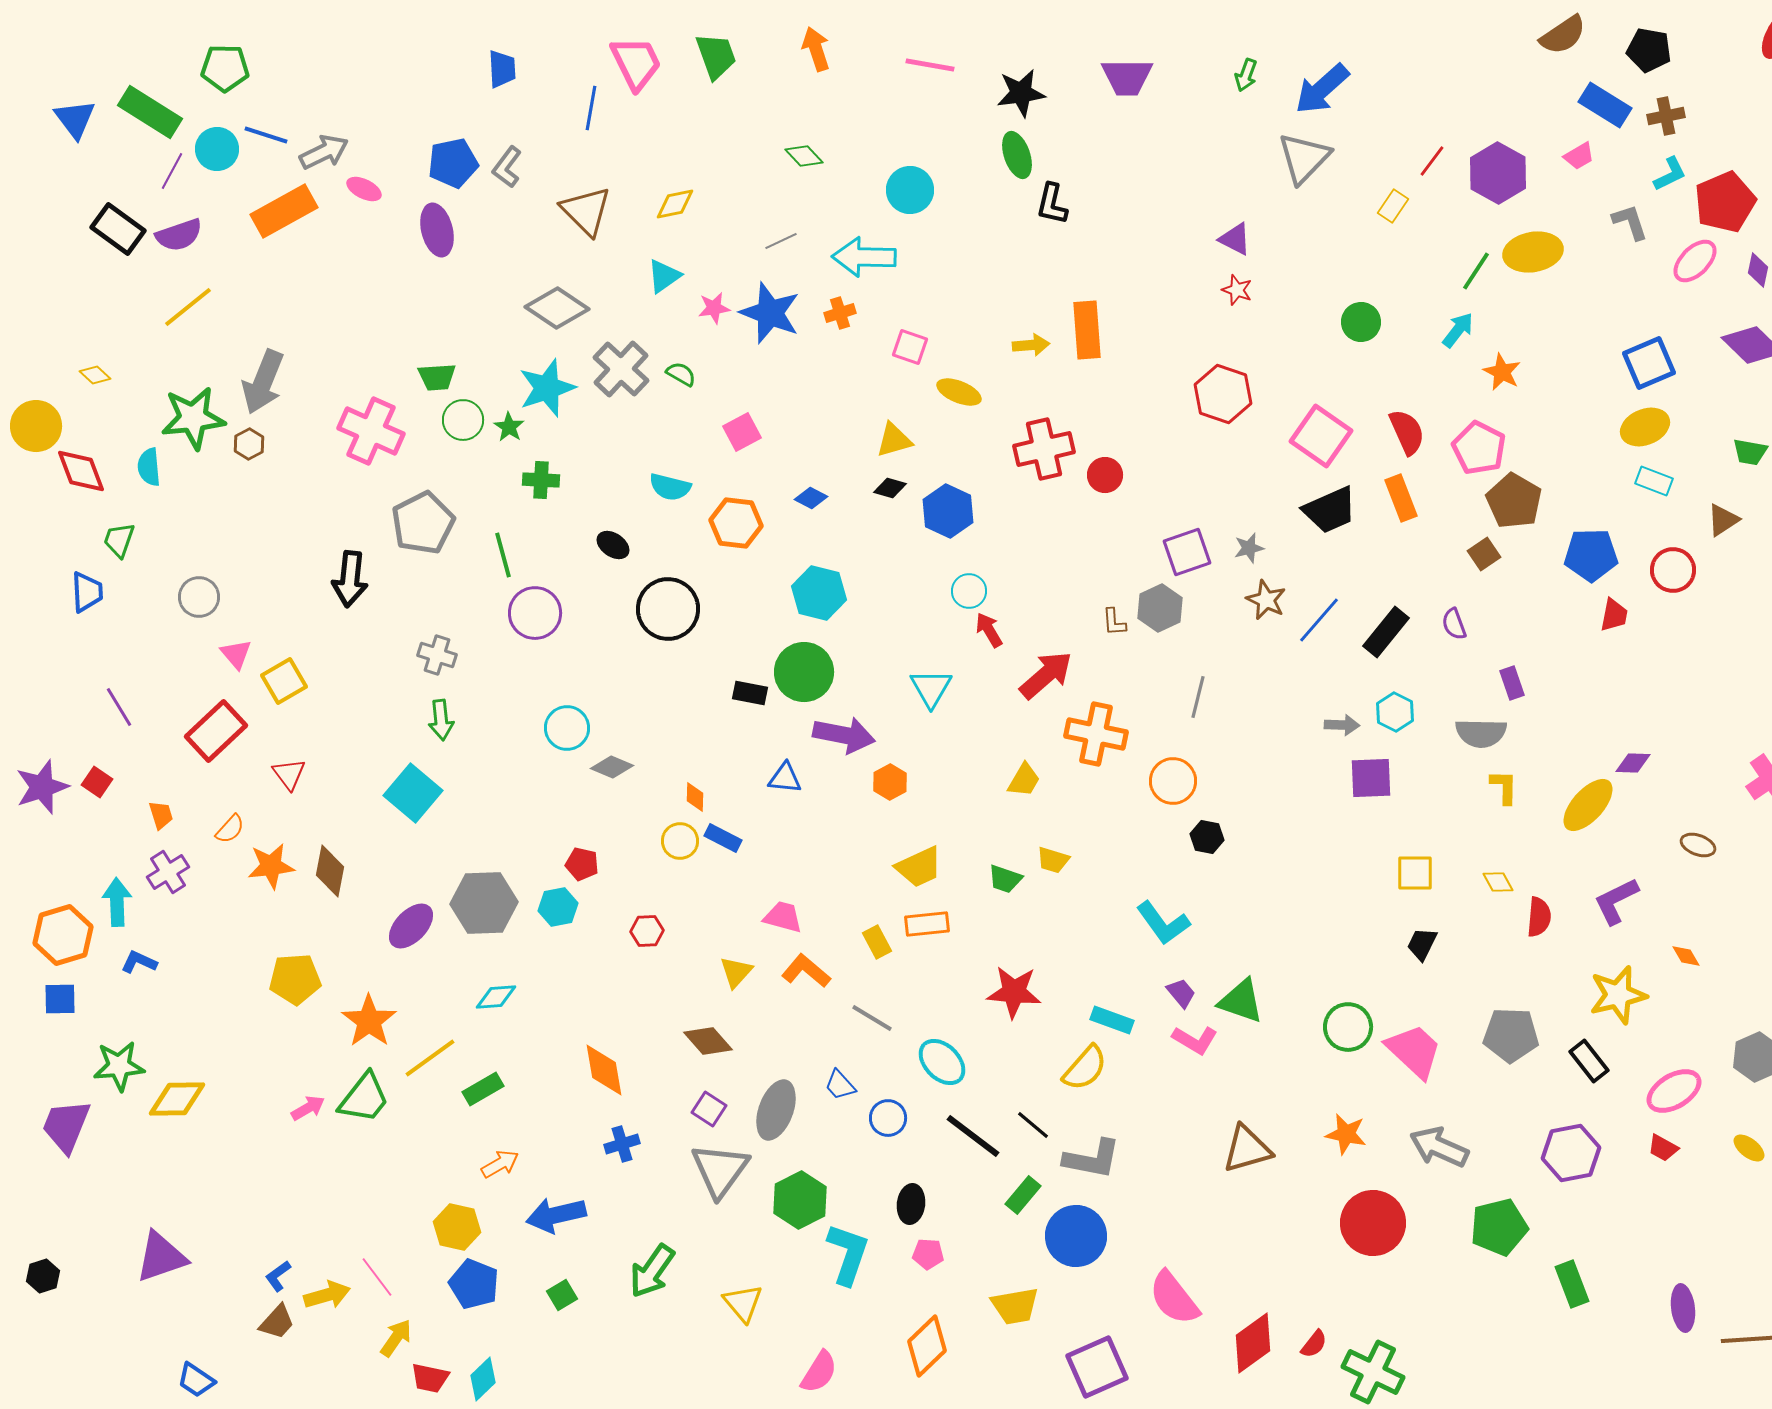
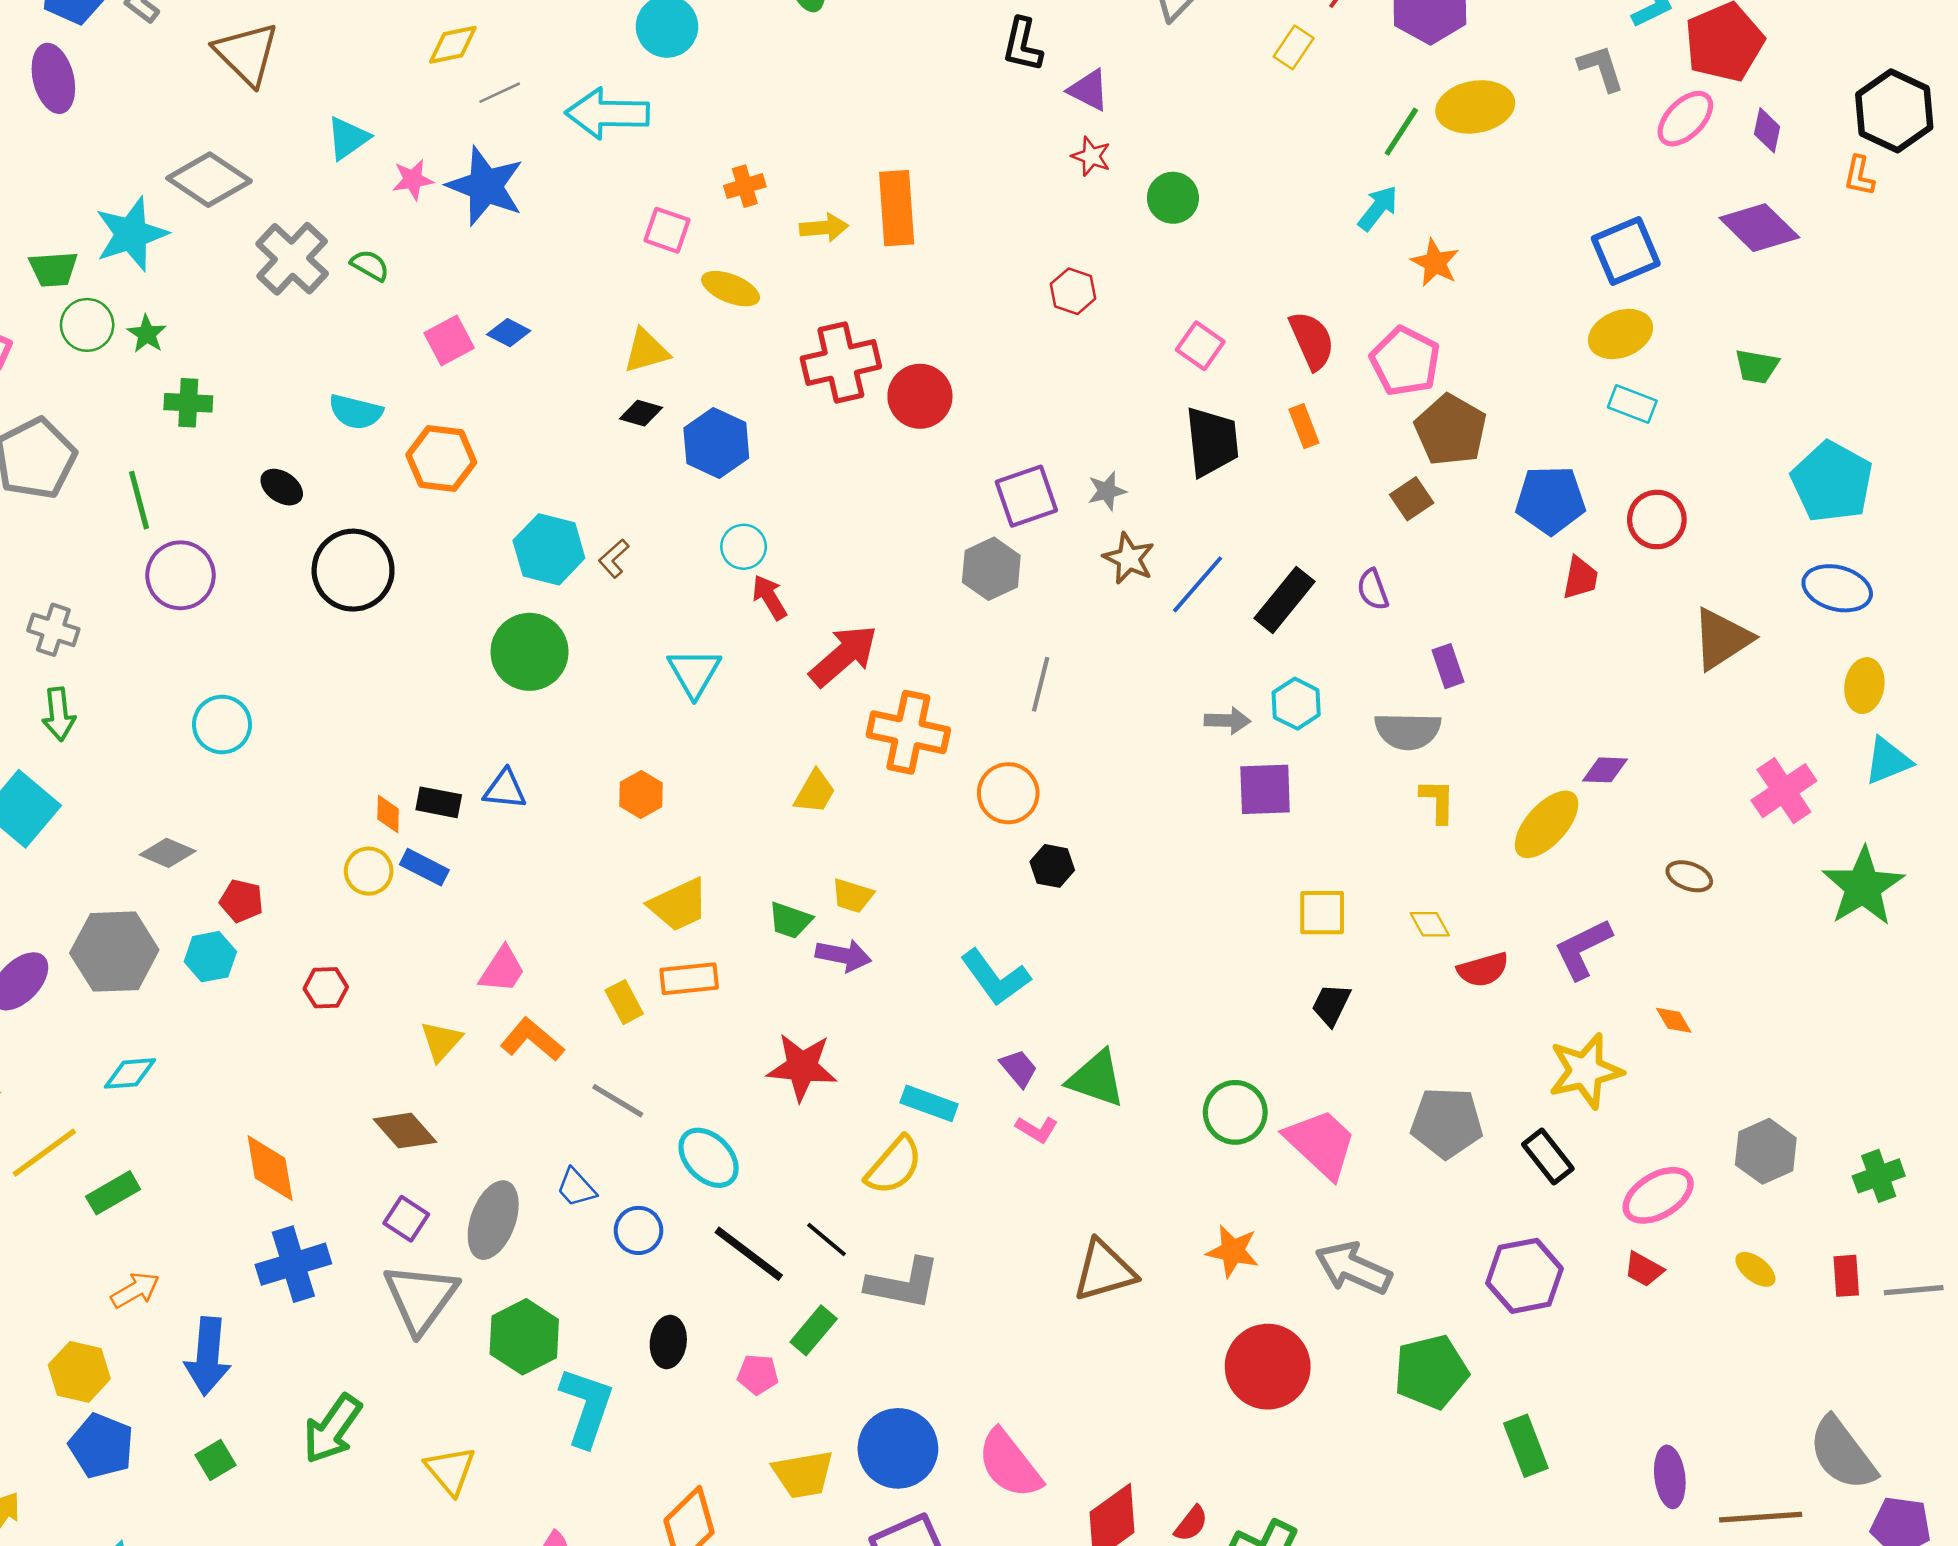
yellow diamond: (675, 204) -> (453, 45), moved
black L-shape: (1052, 204) -> (1022, 45), moved
orange cross: (840, 313) -> (745, 186), moved
green circle: (1361, 322) -> (1173, 198), moved
cyan star: (547, 388) -> (131, 234), moved
red hexagon: (1223, 394) -> (1073, 291), size x0.6
pink square: (1321, 436) -> (1200, 346), size x0.6
red circle: (1105, 475) -> (920, 396), size x1.4
blue diamond: (811, 498) -> (509, 333), moved
orange rectangle: (1401, 498) -> (1304, 426), size x0.7
black trapezoid: (1330, 510) -> (1212, 442), turned -72
brown triangle: (1723, 520) -> (1722, 639), moved, size x1.5
brown L-shape: (1114, 622) -> (614, 558), moved, turned 52
black rectangle: (750, 693) -> (439, 802), moved
purple arrow: (844, 735) -> (843, 955), moved, size x0.7
gray diamond: (612, 767) -> (168, 853), moved
pink trapezoid: (783, 917) -> (502, 970), turned 108
red semicircle: (1539, 917) -> (1483, 970), turned 69
pink L-shape: (1195, 1040) -> (1037, 1129), size x0.7
blue cross: (622, 1144) -> (293, 1264), size x1.6
blue arrow: (556, 1215) -> (208, 1356), turned -72
blue circle: (1076, 1236) -> (898, 1448), moved
pink pentagon: (928, 1254) -> (758, 1374), moved

